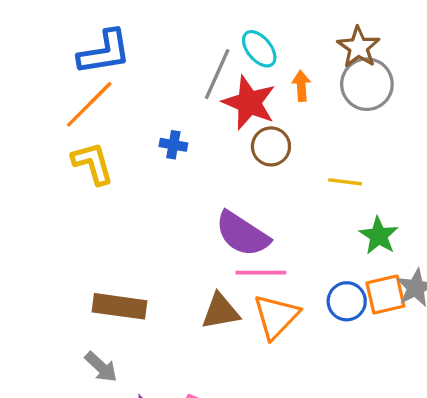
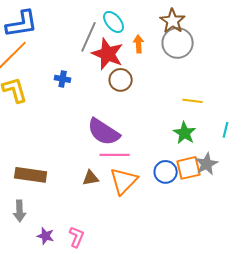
yellow line: (345, 182) -> (193, 101), moved
brown triangle: (220, 311) -> (91, 178), size x0.7
gray arrow: (101, 367) -> (20, 211), turned 45

